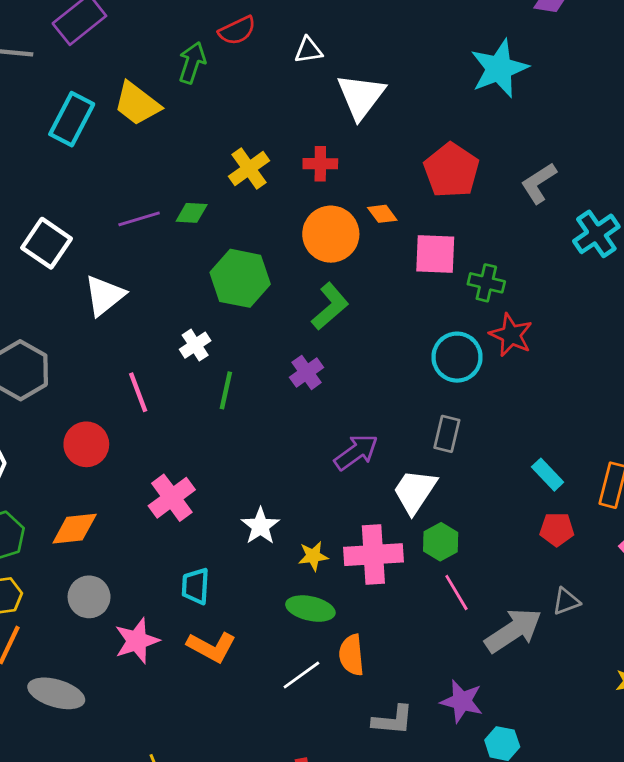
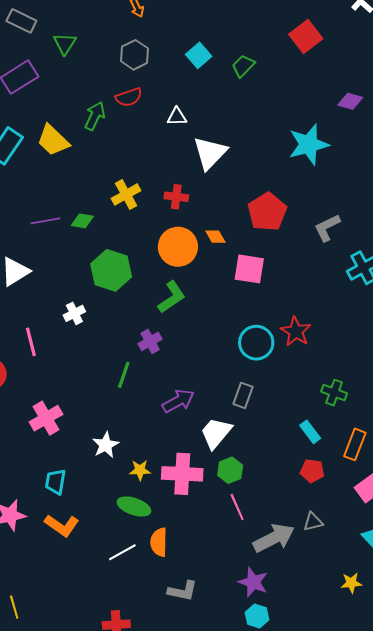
green cross: (486, 283) -> (334, 393), moved
green line: (226, 390) -> (124, 375), moved
purple star: (462, 701) -> (253, 582), moved

